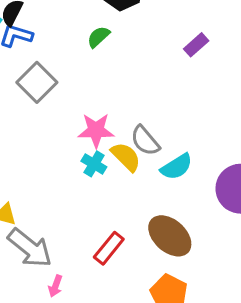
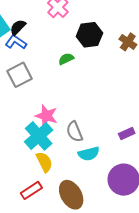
purple rectangle: (196, 45) -> (127, 134), moved
yellow semicircle: (126, 157) -> (44, 162), moved
cyan cross: (94, 164) -> (39, 136), size x1.8

